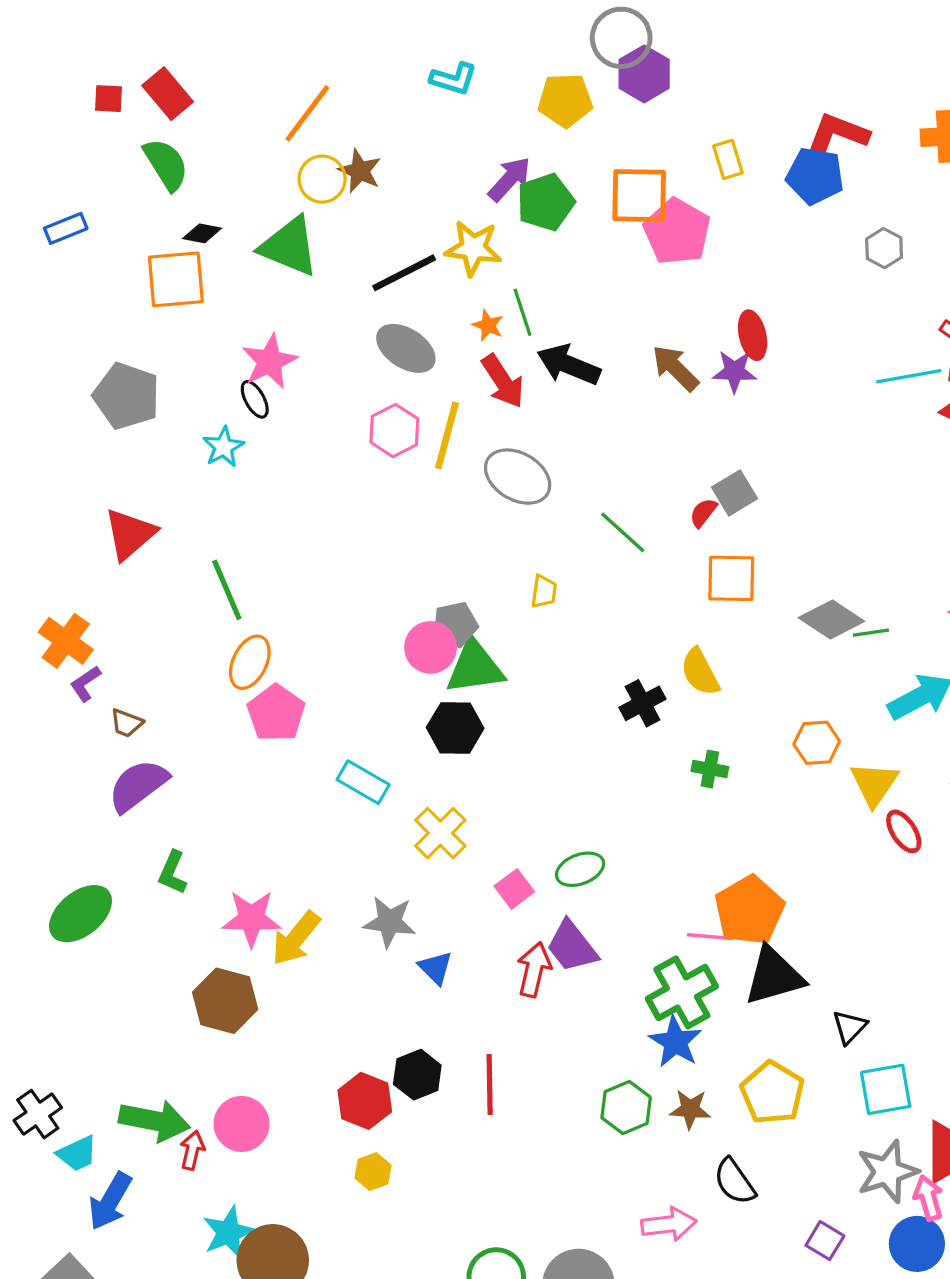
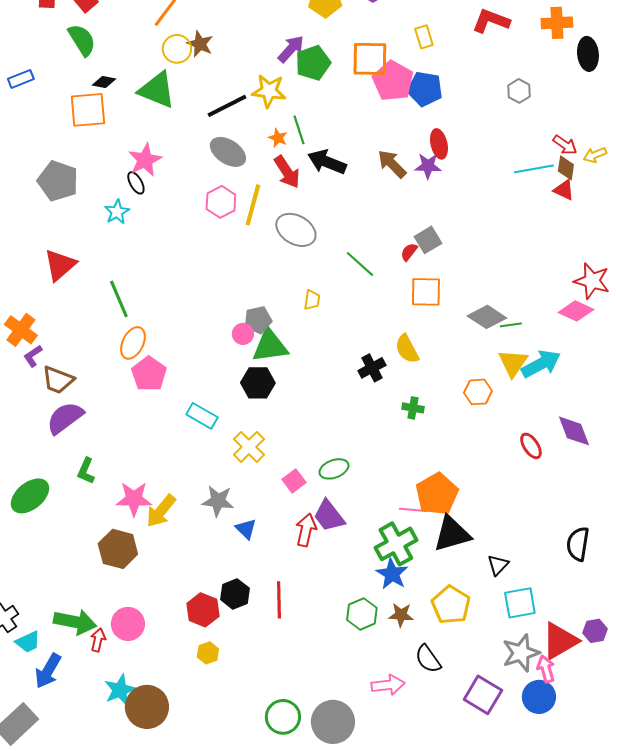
blue pentagon: (815, 176) -> (425, 89), moved
pink circle: (431, 647) -> (243, 334), size x0.7
brown trapezoid: (127, 723) -> (58, 380), size x1.6
yellow triangle: (874, 784) -> (513, 363), moved
purple square: (825, 1241) -> (483, 695), size x1.6

